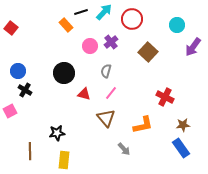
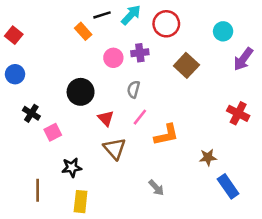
purple cross: (111, 42) -> (140, 53), turned 32
blue circle: (18, 71) -> (15, 74), moved
red triangle: (84, 94) -> (106, 118), turned 32
red cross: (165, 97) -> (238, 113), moved
pink square: (10, 111) -> (53, 132), moved
brown triangle: (106, 118) -> (115, 149), moved
orange L-shape: (143, 125) -> (166, 135), moved
brown star: (183, 125) -> (208, 157), moved

